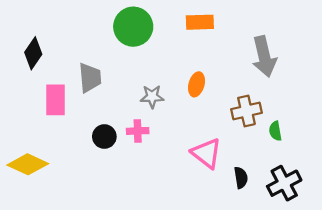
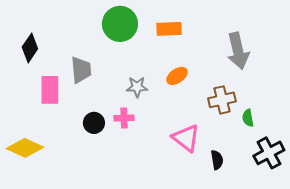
orange rectangle: (200, 22) -> (169, 29), moved
orange ellipse: (196, 84) -> (177, 76), turned 40
black cross: (284, 183) -> (269, 153), moved

